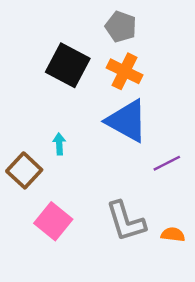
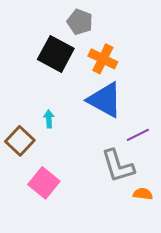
gray pentagon: (121, 27) -> (80, 22), moved
gray L-shape: (126, 221) -> (118, 166), moved

